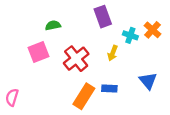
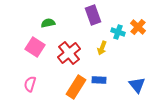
pink square: (39, 52) -> (35, 47), turned -36
blue triangle: (148, 81) -> (137, 85), moved
pink semicircle: (12, 97) -> (30, 84), moved

